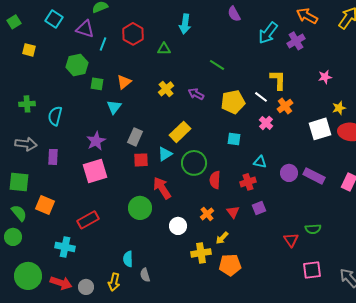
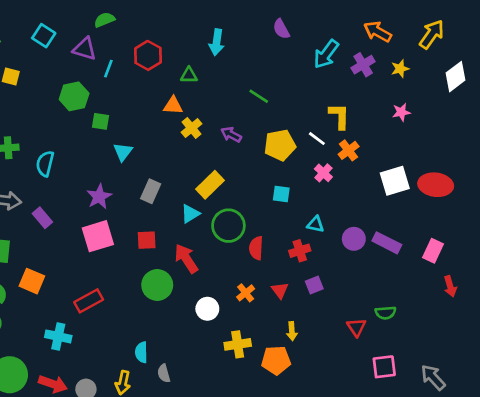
orange triangle: (124, 82) -> (173, 106), moved, turned 42
yellow star: (339, 108) -> (400, 69), moved
purple rectangle: (53, 157) -> (42, 218), turned -42
red square: (141, 160) -> (147, 240), moved
yellow arrow: (222, 238) -> (292, 331), moved, turned -48

